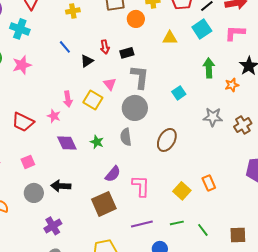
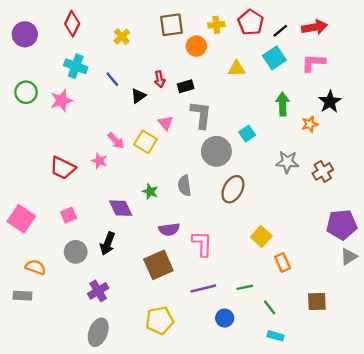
yellow cross: (73, 11) -> (122, 37), turned -32
cyan cross: (20, 29) -> (76, 66), moved
pink arrow: (68, 99) -> (116, 141), turned -35
gray circle: (135, 108) -> (216, 151), moved
purple diamond: (67, 143) -> (121, 208), moved
purple semicircle: (113, 174) -> (169, 229), turned 42
orange rectangle: (209, 183) -> (283, 262), moved
black arrow: (61, 186) -> (108, 244), turned -72
yellow square: (182, 191) -> (261, 236), moved
green line: (203, 230) -> (270, 307), moved

